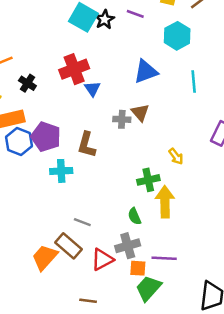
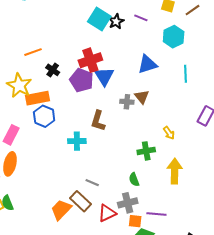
blue triangle: (92, 89) -> (104, 76), size x1.5
purple pentagon: (46, 137) -> (82, 80), moved
yellow arrow: (165, 202) -> (175, 171), moved

